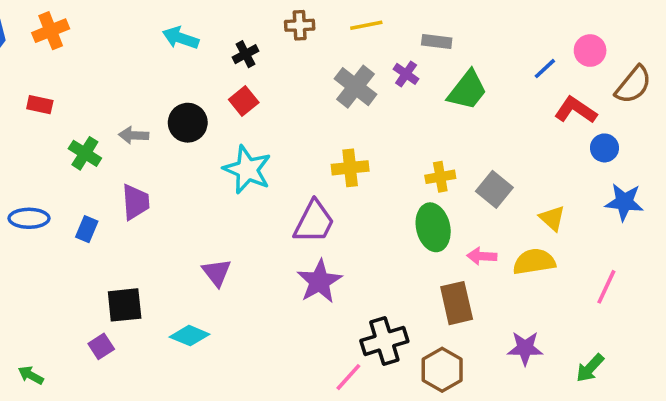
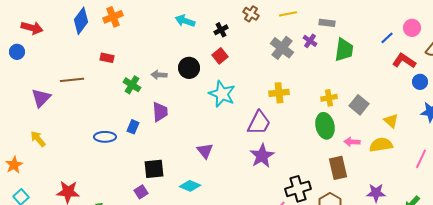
brown cross: (300, 25) -> (251, 14), turned 35
green trapezoid: (467, 90) -> (344, 50), turned -30
blue ellipse: (29, 218) -> (105, 137), moved

